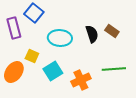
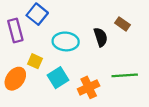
brown rectangle: (112, 31) -> (123, 24), moved

